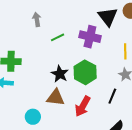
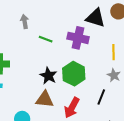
black triangle: (108, 17) -> (95, 18), turned -35
green line: (58, 37) -> (46, 39), turned 48

